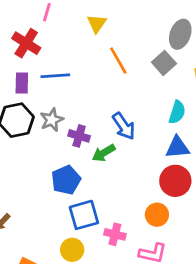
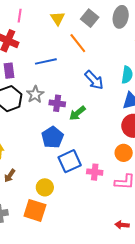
gray square: (164, 63) -> (90, 18), moved
blue line: (55, 76) -> (46, 61), moved
blue arrow: (124, 126) -> (94, 80), moved
yellow circle: (72, 250) -> (45, 187), moved

